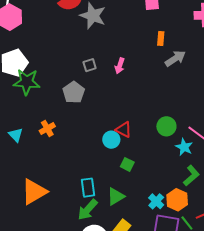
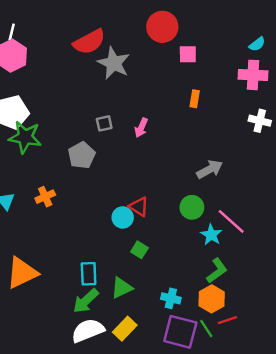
gray arrow: (175, 58) -> (210, 169), moved
orange hexagon: (177, 200) -> (212, 299), moved
cyan cross: (156, 201) -> (171, 298), turned -35

